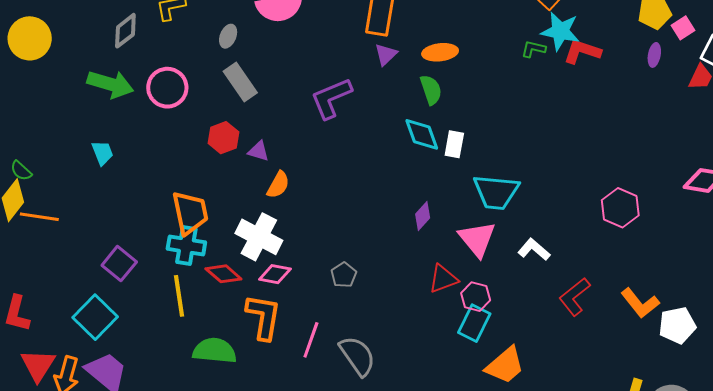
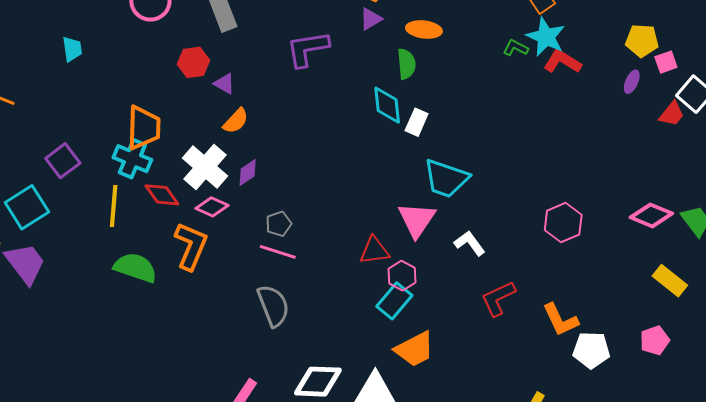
purple diamond: (423, 216) -> (248, 172), moved
pink line: (311, 340) -> (278, 252), moved, turned 75

